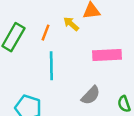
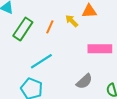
cyan line: (51, 66) -> (41, 61), moved, turned 55

